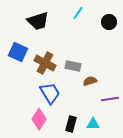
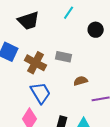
black circle: (109, 22) -> (96, 30), moved
gray rectangle: (73, 66) -> (63, 57), moved

